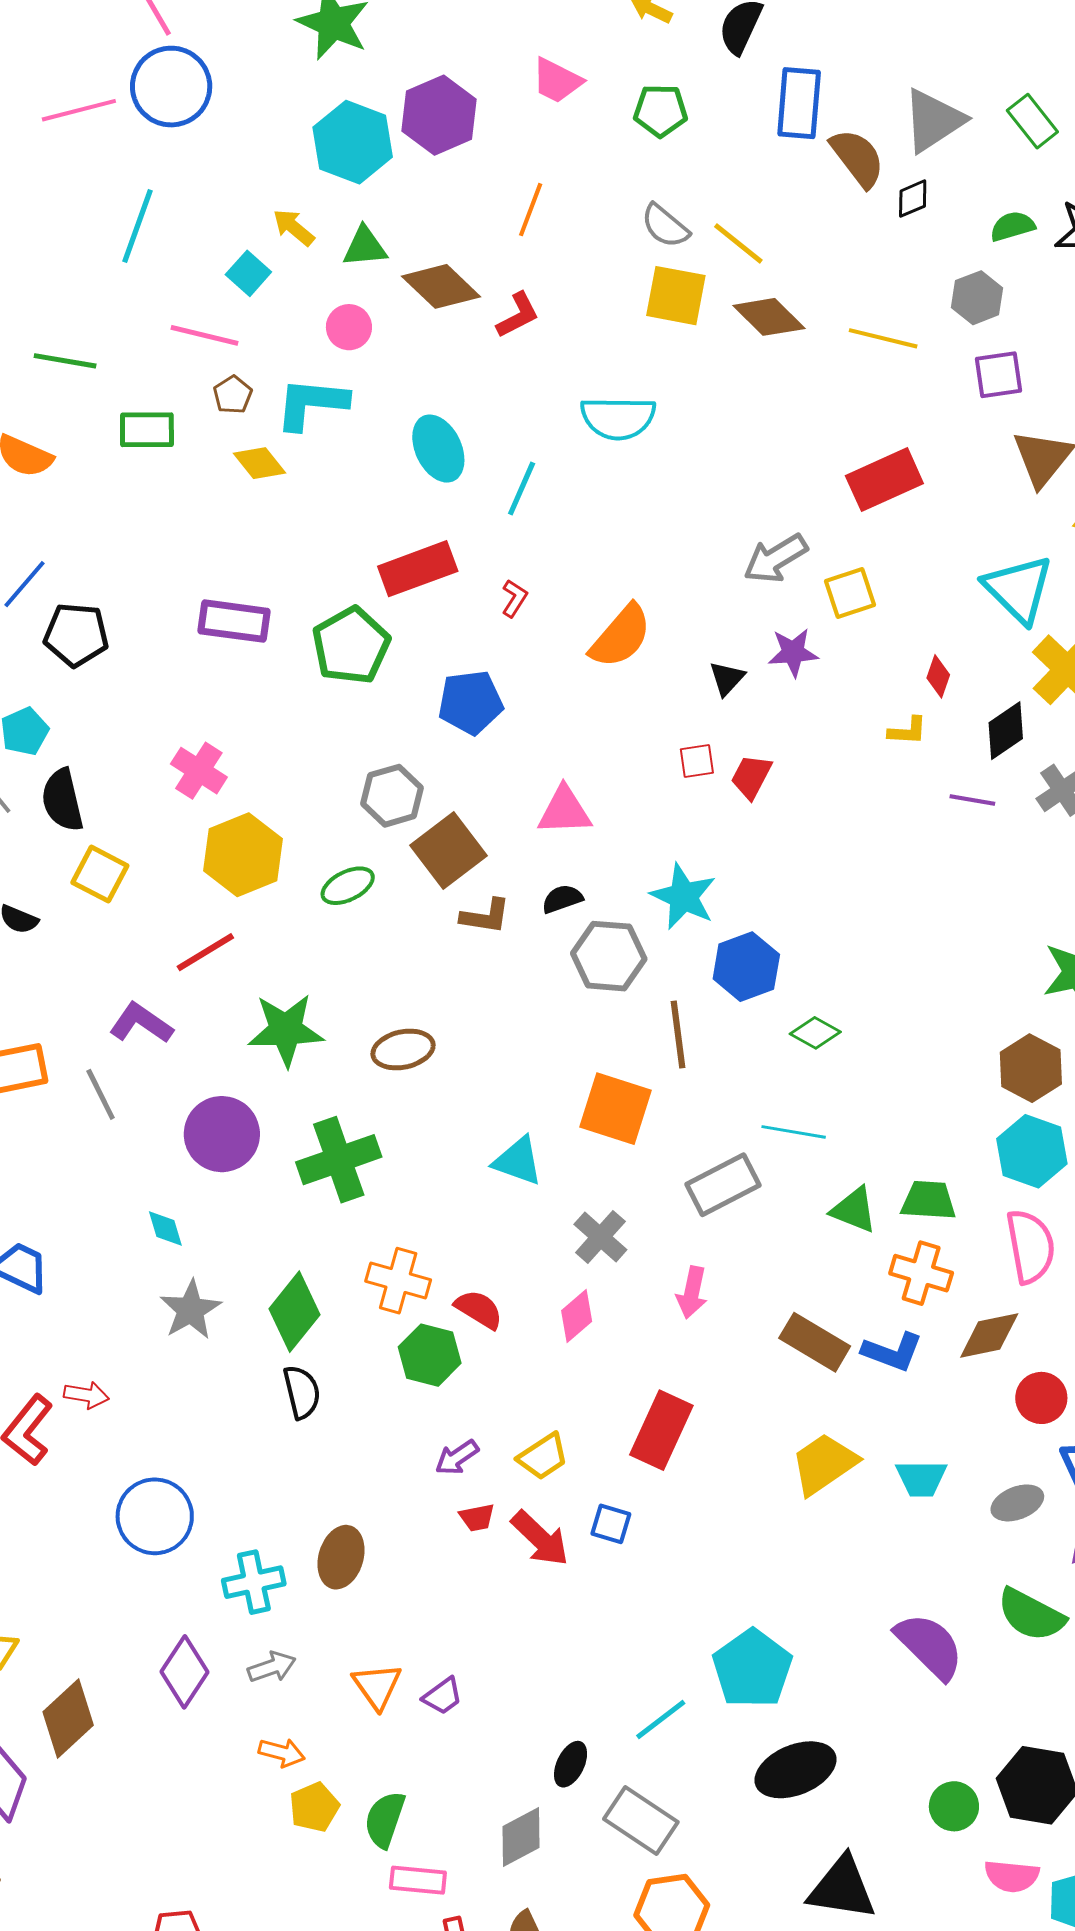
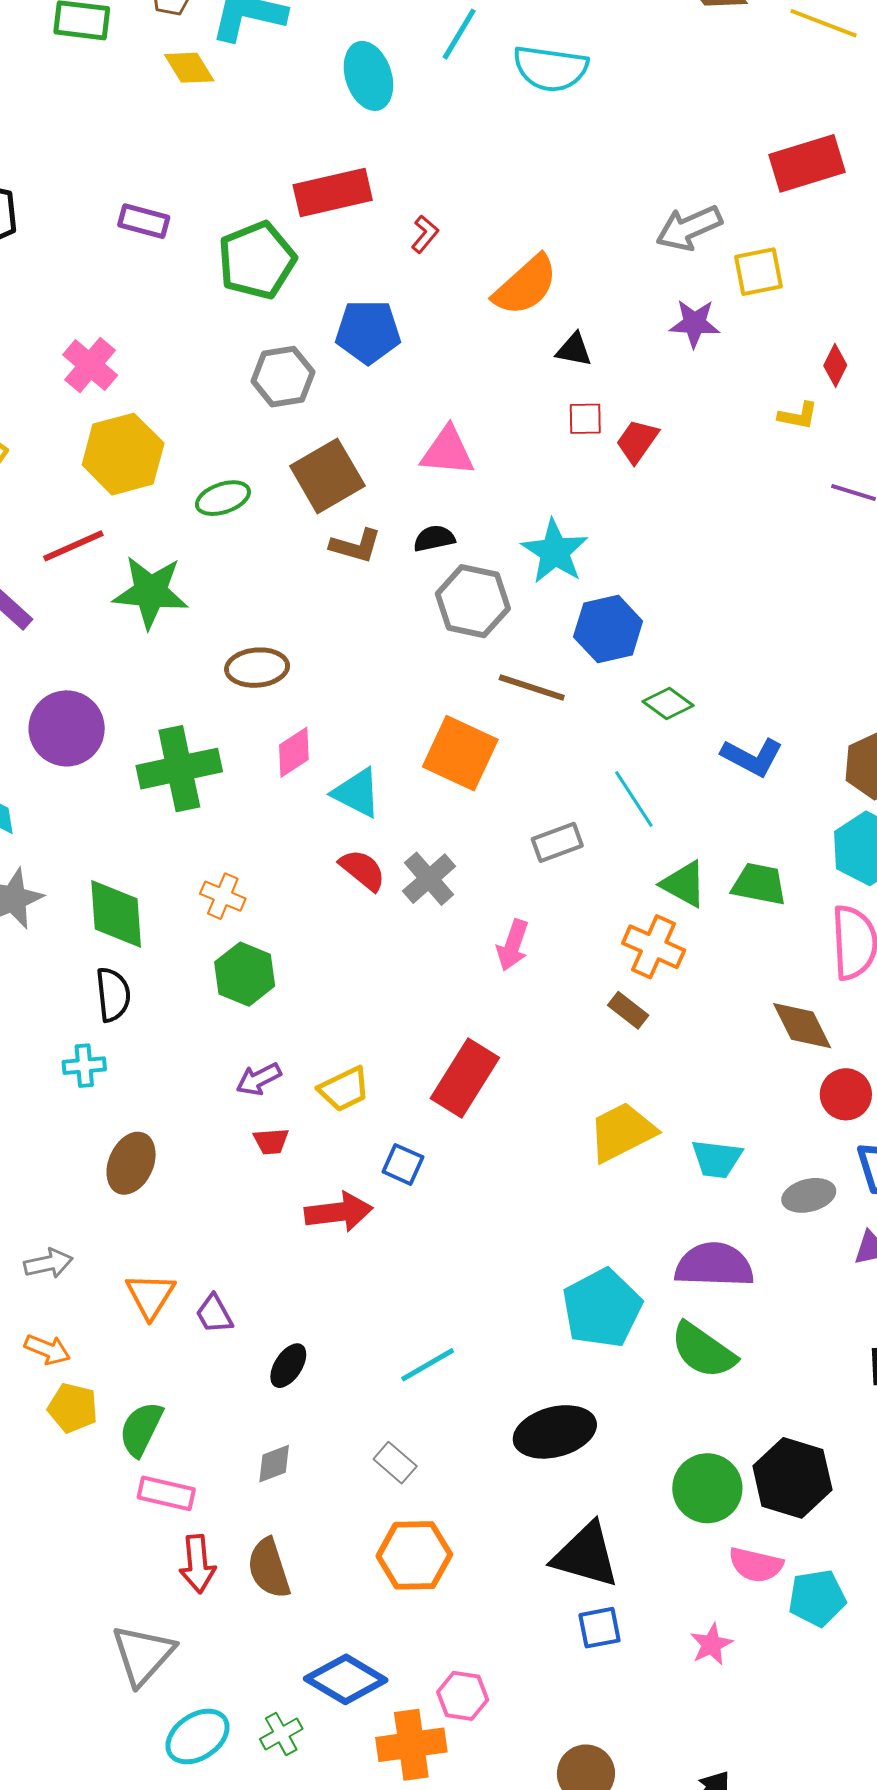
cyan line: (522, 488) -> (459, 34), moved
purple rectangle: (234, 621) -> (144, 221), size x0.7
black triangle: (727, 678) -> (574, 350), moved, turned 51
gray hexagon: (392, 796) -> (283, 377), moved
green star: (286, 1030) -> (151, 592), moved
brown line: (678, 1034) -> (532, 688), turned -72
cyan line: (794, 1132) -> (634, 799), turned 40
gray rectangle: (723, 1185) -> (557, 842), size x0.7
orange cross: (921, 1273) -> (654, 947), moved
orange cross: (398, 1281) -> (223, 896), size x0.7
red semicircle: (479, 1309) -> (362, 870), moved
green diamond: (295, 1312) -> (116, 914), turned -50
pink diamond: (577, 1316) -> (294, 752), moved
brown diamond: (989, 1335) -> (802, 1026), turned 68
brown rectangle: (815, 1342) -> (628, 1010), size x0.6
blue L-shape: (892, 1352) -> (752, 757), moved
red arrow: (540, 1539) -> (339, 1212), moved, turned -58
cyan cross: (254, 1582) -> (84, 1066), moved, size x0.7
green semicircle: (1031, 1615) -> (703, 1350), moved
purple semicircle: (930, 1646) -> (714, 1265), moved, turned -50
cyan pentagon: (752, 1669) -> (602, 1308), moved
purple trapezoid: (443, 1696) -> (214, 1314), turned 90
black ellipse: (571, 1764) -> (288, 1366), moved
green circle: (954, 1806) -> (707, 1488), size x1.4
yellow pentagon: (314, 1807) -> (73, 1408), turned 30
gray rectangle: (641, 1821) -> (395, 1463), size x0.6
gray diamond: (521, 1837) -> (274, 1464), size x0.7

